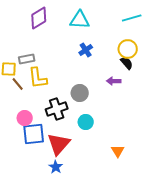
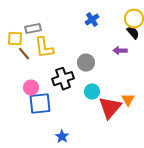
red triangle: (59, 144) -> (110, 108), moved
orange triangle: (118, 151) -> (128, 100), moved

